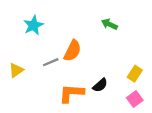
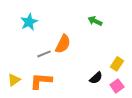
yellow triangle: (16, 70) -> (14, 80), moved
black semicircle: (100, 85) -> (96, 78), moved
orange L-shape: (71, 93) -> (41, 81), moved

